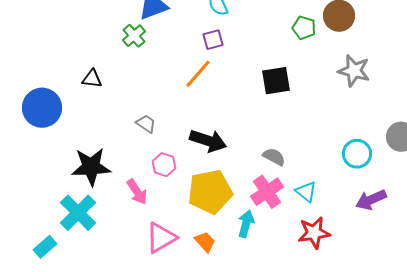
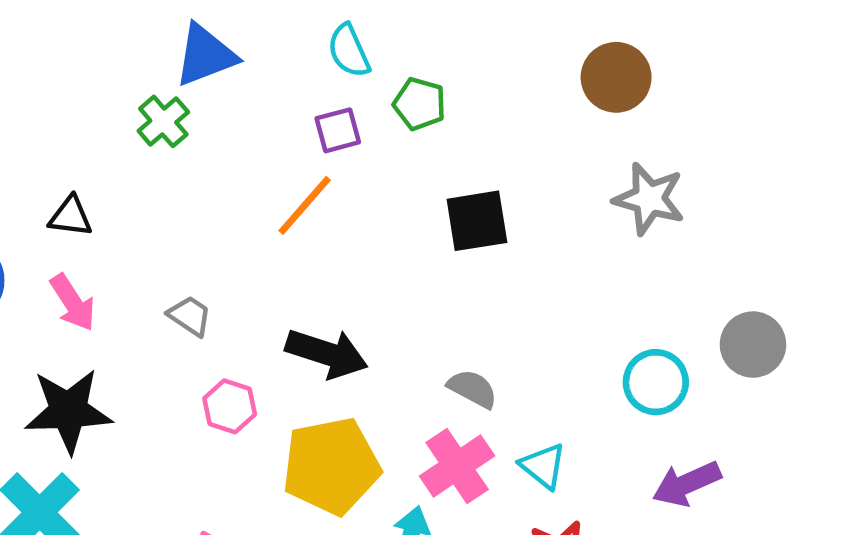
green pentagon: (304, 28) -> (419, 104), moved
pink arrow: (137, 192) -> (73, 303), moved

